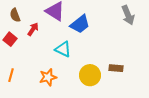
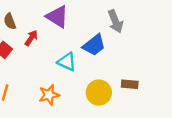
gray arrow: (128, 15) -> (115, 21), moved
blue trapezoid: (80, 24) -> (94, 45), moved

